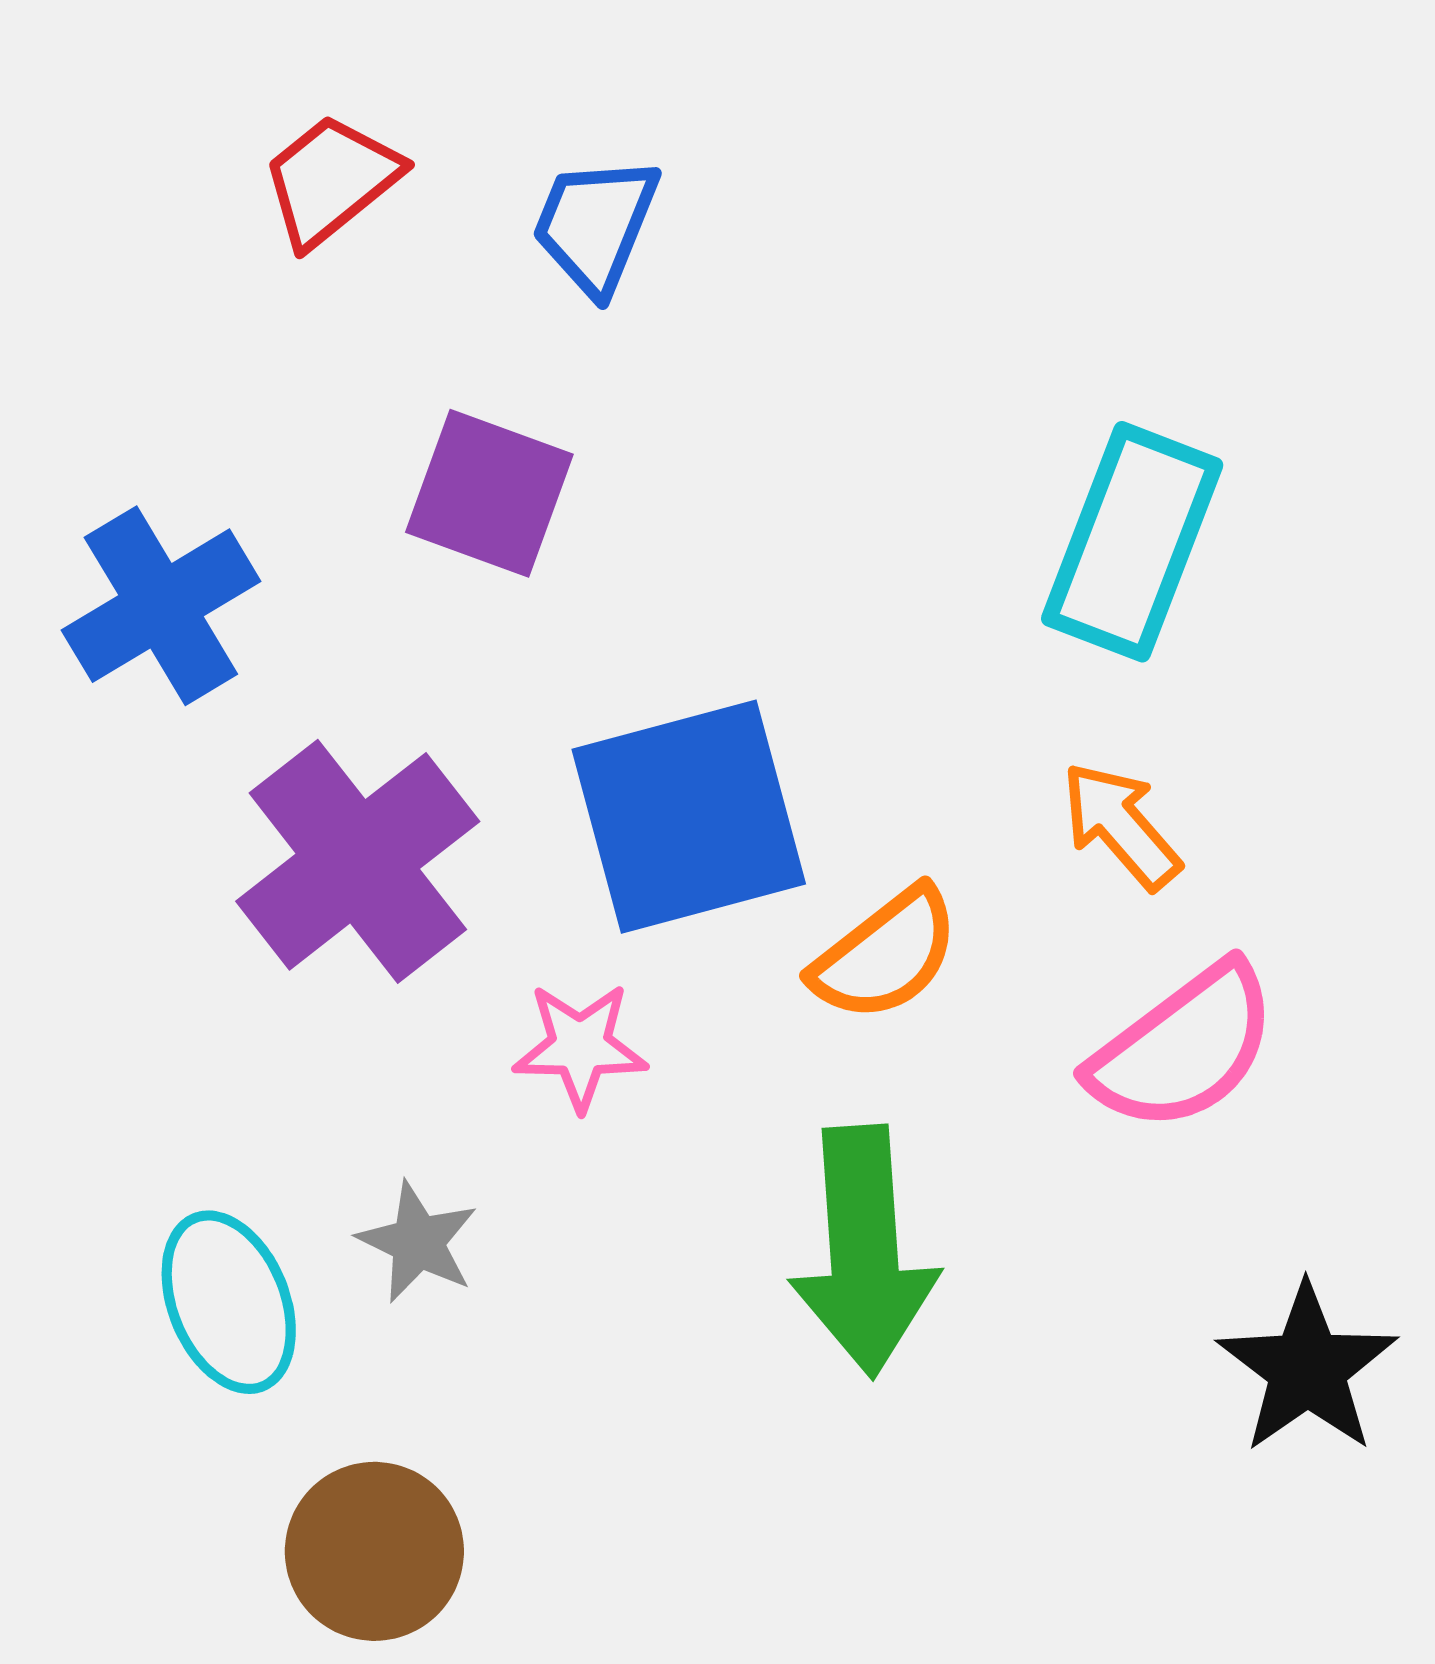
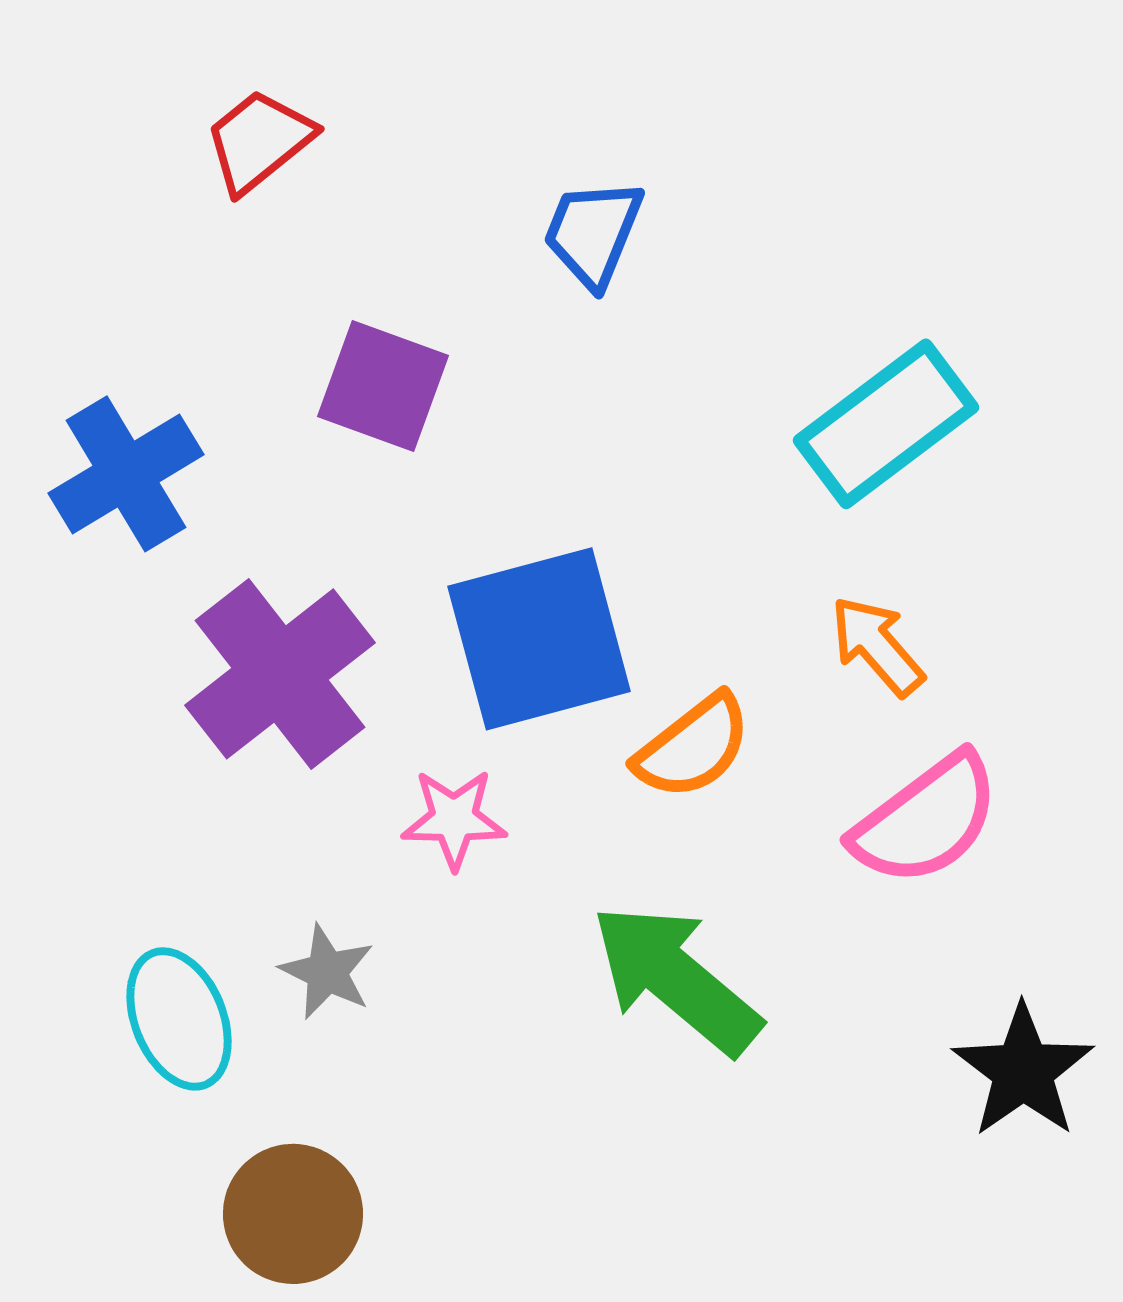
blue trapezoid: (595, 225) -> (593, 233), moved
cyan rectangle: (1132, 542) -> (886, 424), turned 32
green arrow: (864, 1251) -> (676, 979), turned 134

